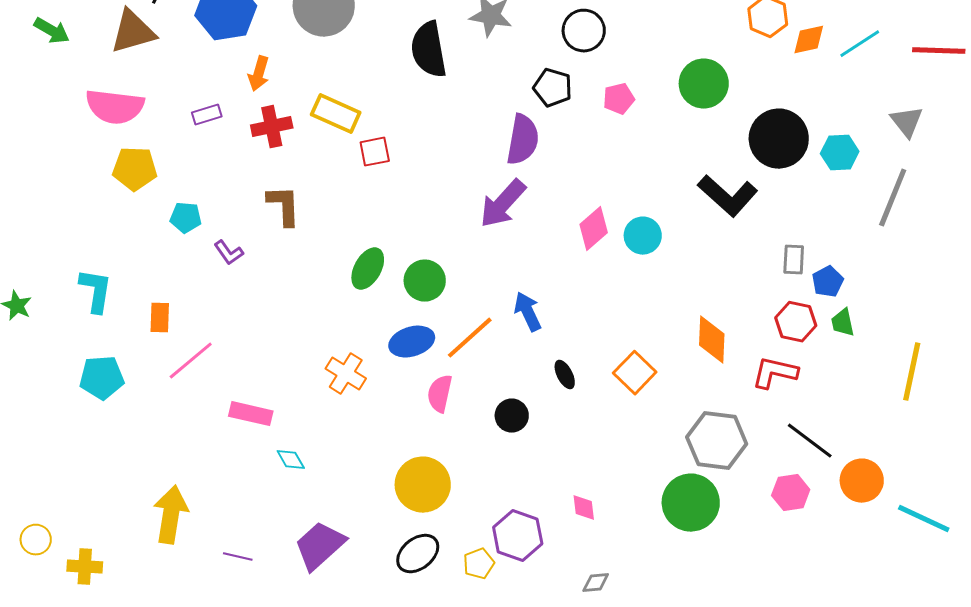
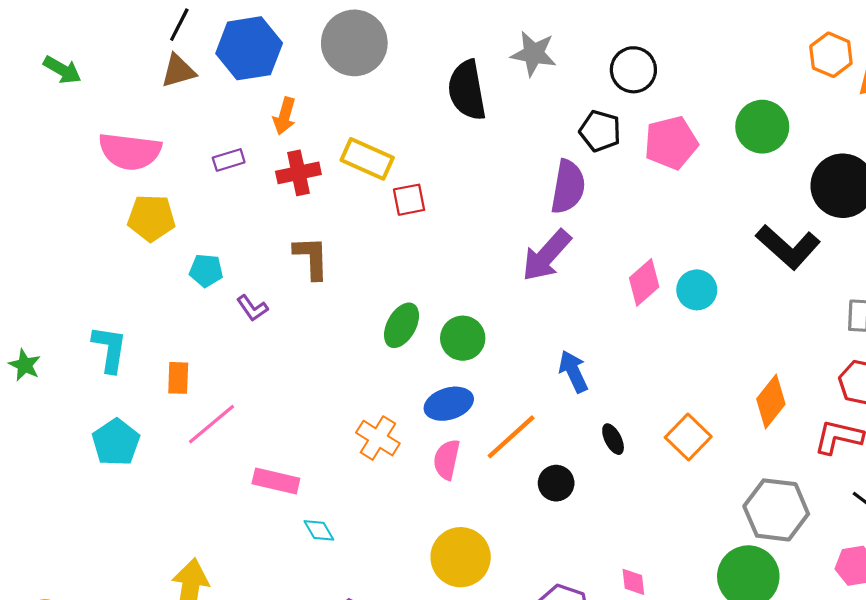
brown triangle: (133, 32) -> (178, 71), moved, size x0.7
pink pentagon: (619, 99) -> (671, 143), size x1.6
orange line: (470, 338) -> (511, 437), moved
orange diamond: (712, 340) -> (771, 402), turned 36
cyan pentagon: (102, 378) -> (116, 442), turned -30
pink semicircle: (440, 394) -> (447, 460), moved

